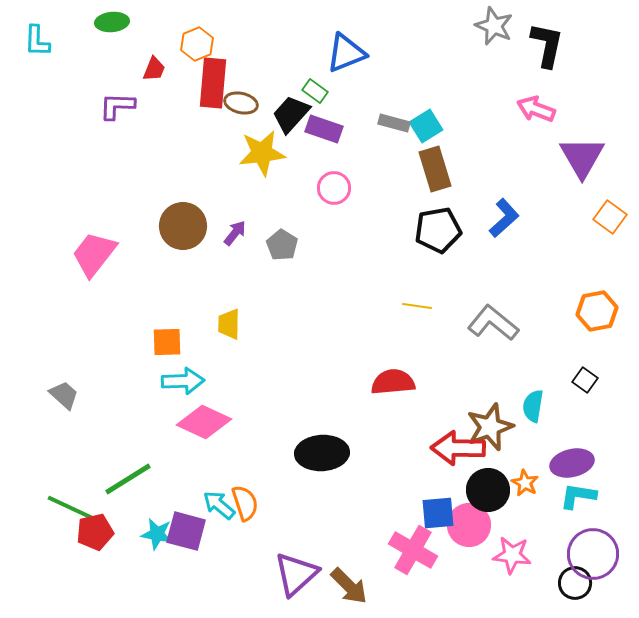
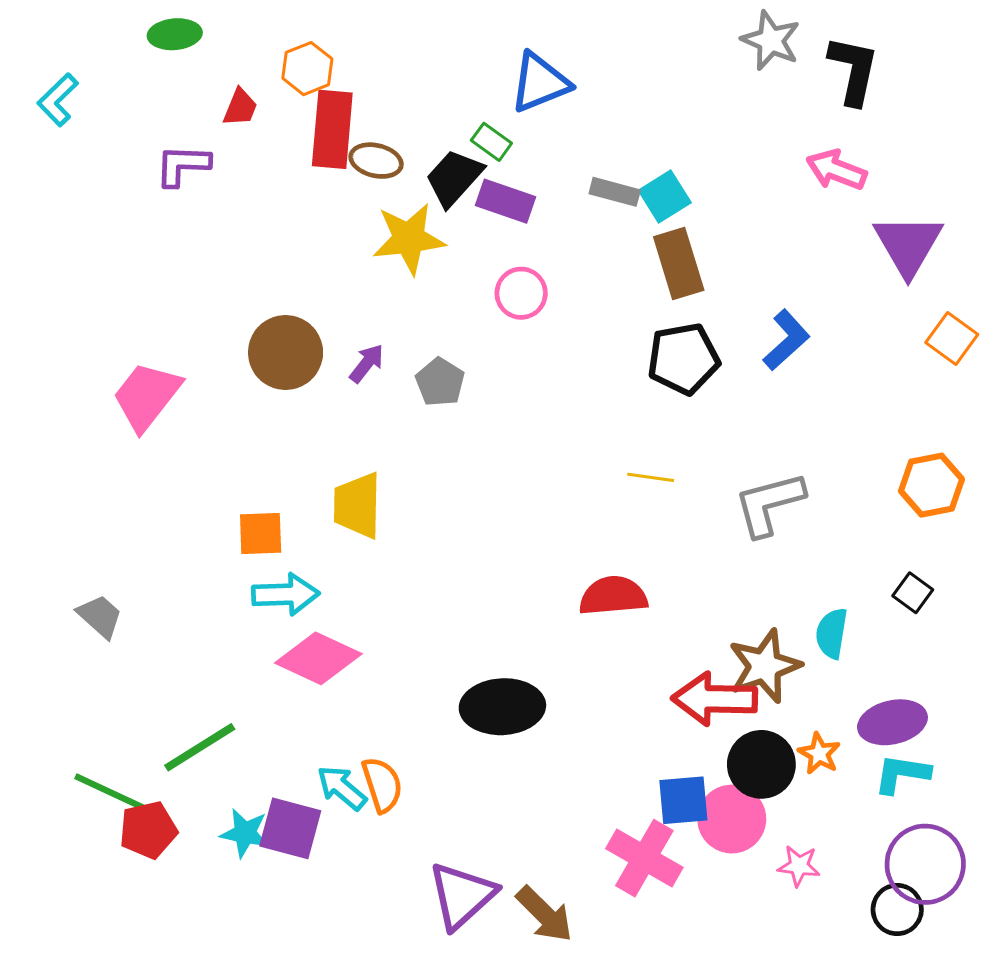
cyan L-shape: (37, 41) -> (58, 100), moved, turned 44
gray L-shape: (493, 323) -> (769, 504), turned -54
yellow trapezoid: (229, 324) -> (357, 505), size x1.4
pink star: (512, 555) -> (799, 866), size x0.7

